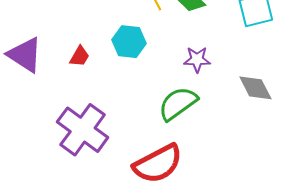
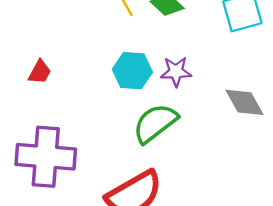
cyan hexagon: (129, 42) -> (132, 71), moved
purple cross: (83, 130) -> (46, 157), turned -30

